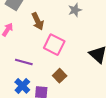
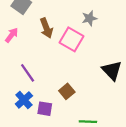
pink square: (54, 45) -> (72, 39), moved
purple line: (24, 62) -> (28, 73), turned 36

